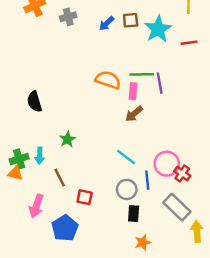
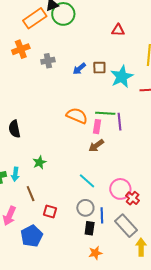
blue line: (147, 180) -> (102, 215), moved

